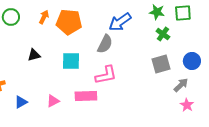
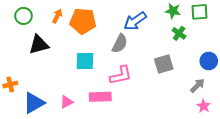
black triangle: (34, 55) -> (39, 45), moved, size x1.5
gray square: (161, 64) -> (164, 64), moved
blue triangle: (21, 102) -> (34, 103), size x1.6

